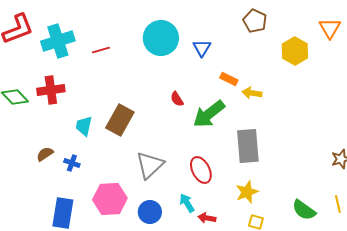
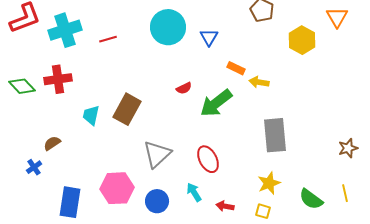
red semicircle: (177, 99) -> (184, 88), turned -84
gray rectangle: (248, 146) -> (275, 135), moved
blue cross: (72, 163) -> (34, 167), moved, turned 35
yellow star: (247, 192) -> (269, 183), moved
red arrow: (207, 218) -> (225, 206), moved

